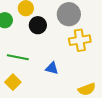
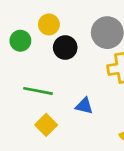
yellow square: (13, 82) -> (46, 125), moved

